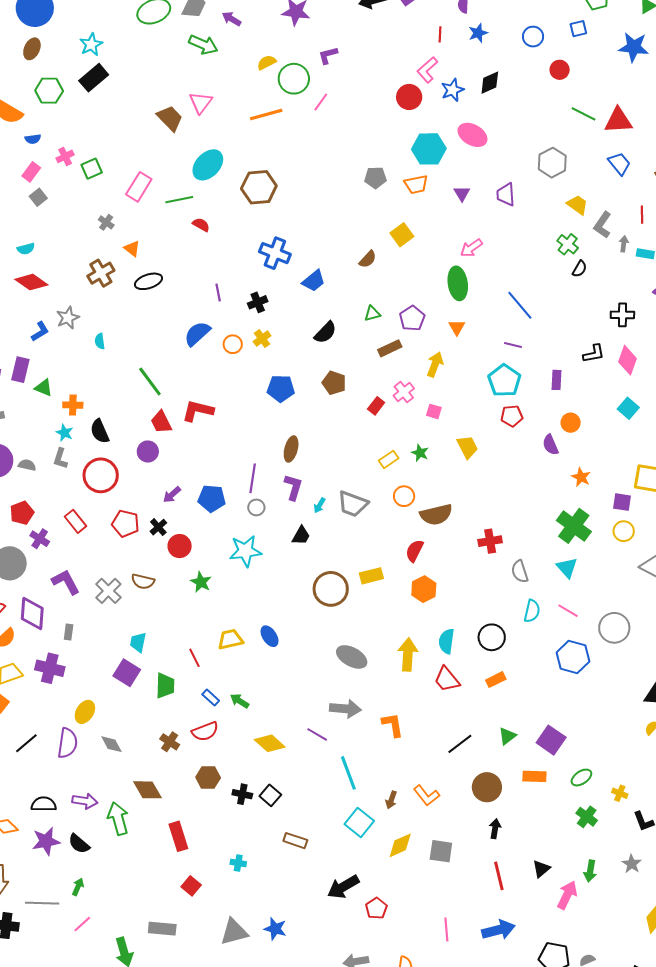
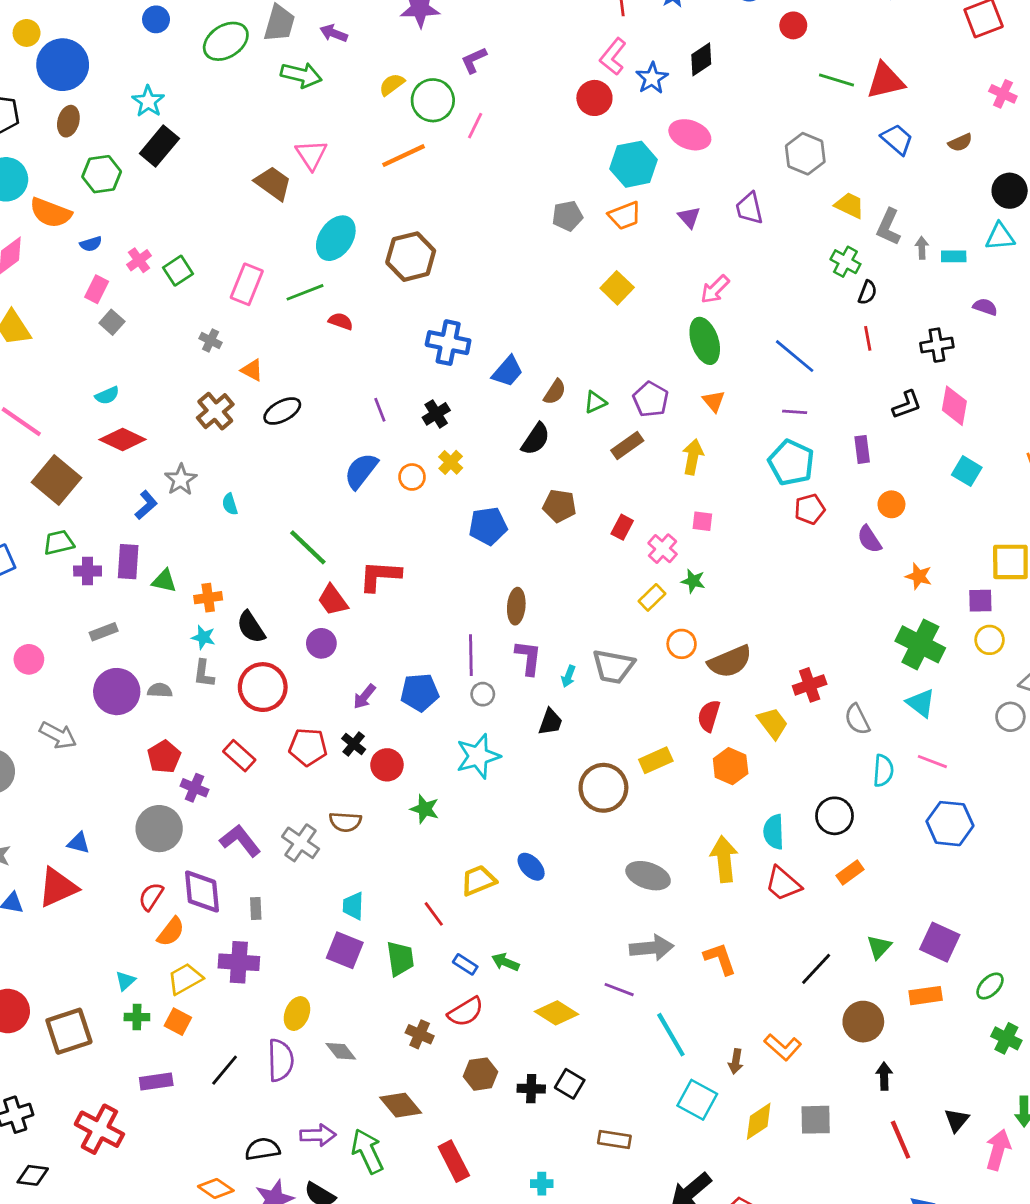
red line: (642, 215) -> (868, 338), moved
brown semicircle: (368, 259) -> (555, 392), moved
pink cross: (404, 392) -> (663, 549), moved
yellow trapezoid: (467, 447) -> (773, 723), moved
gray circle: (614, 628) -> (1010, 717), moved, size x0.7

